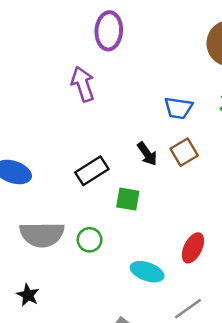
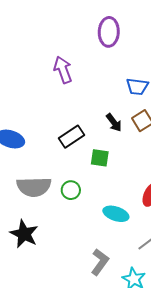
purple ellipse: (109, 31) -> (109, 32), moved
black star: (28, 295) -> (24, 234), size x1.6

